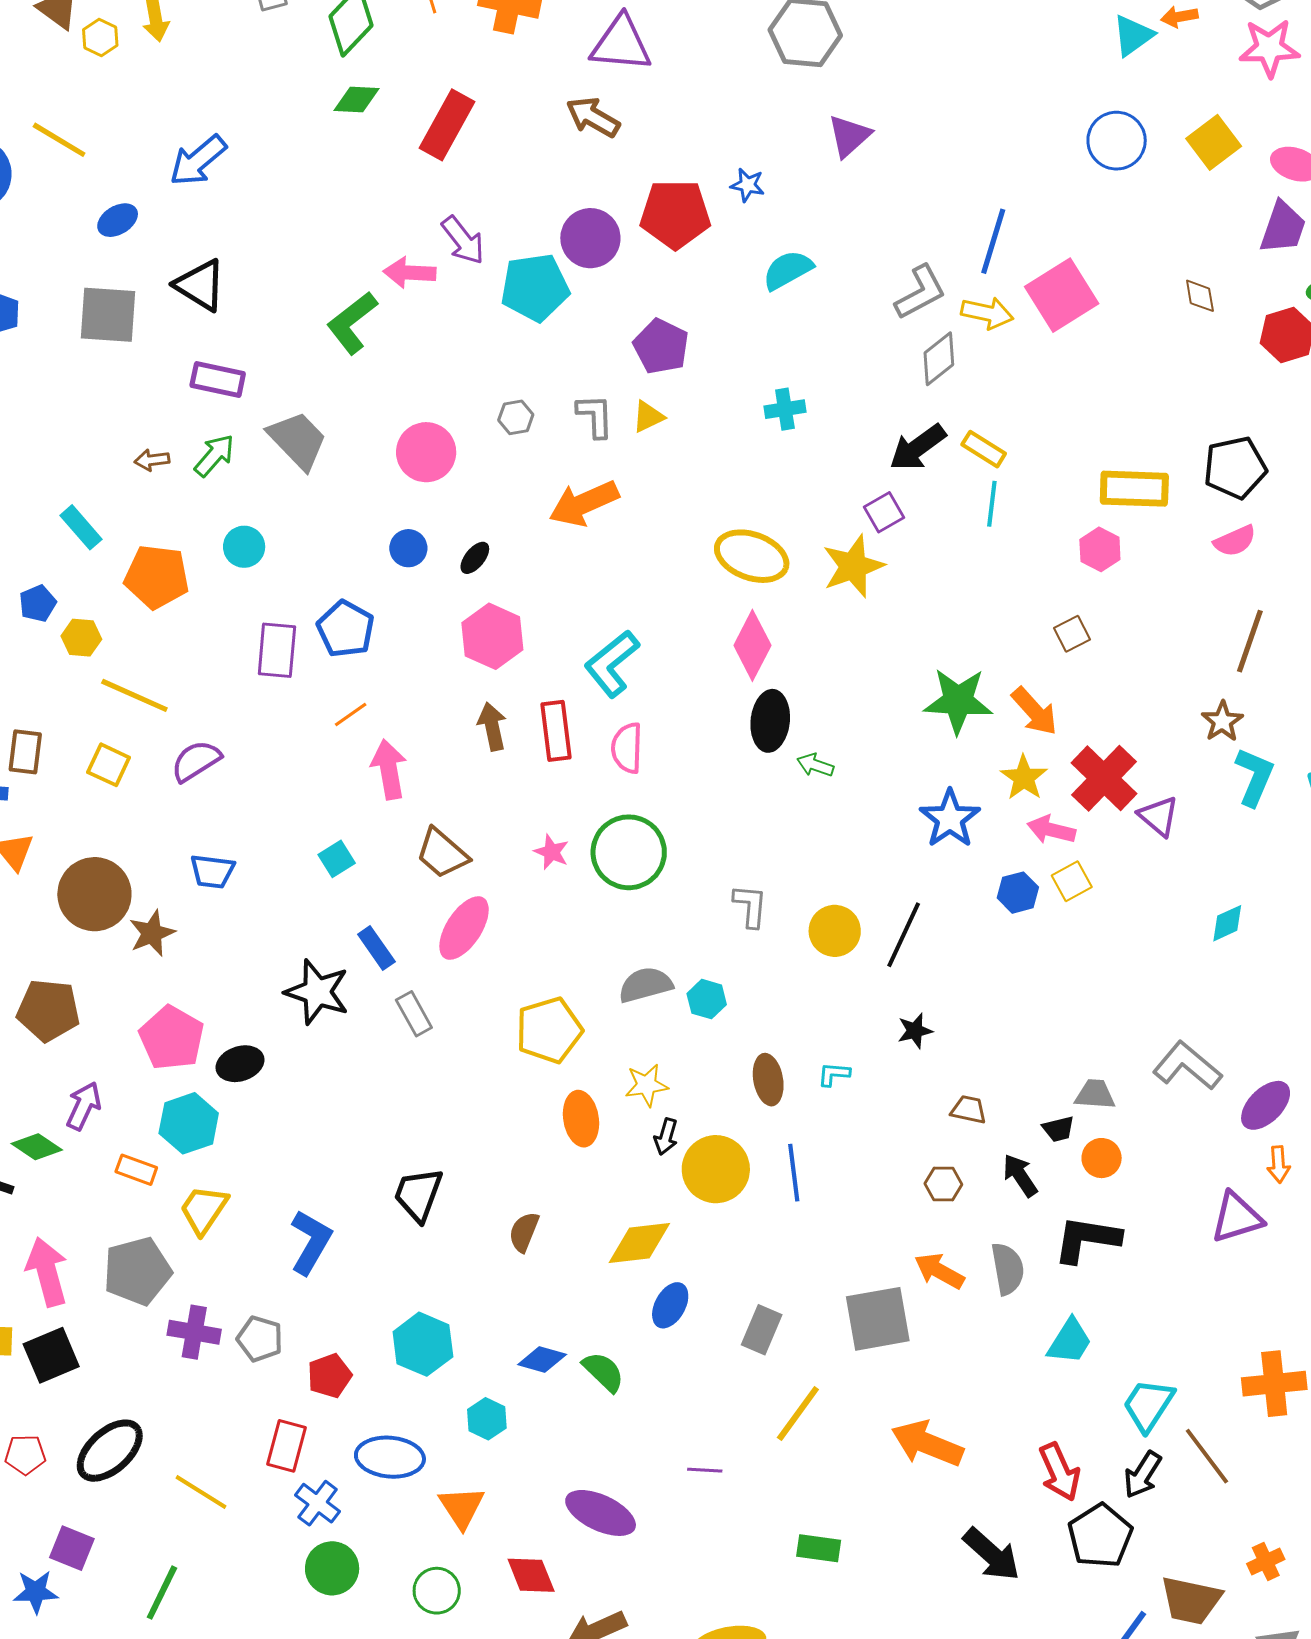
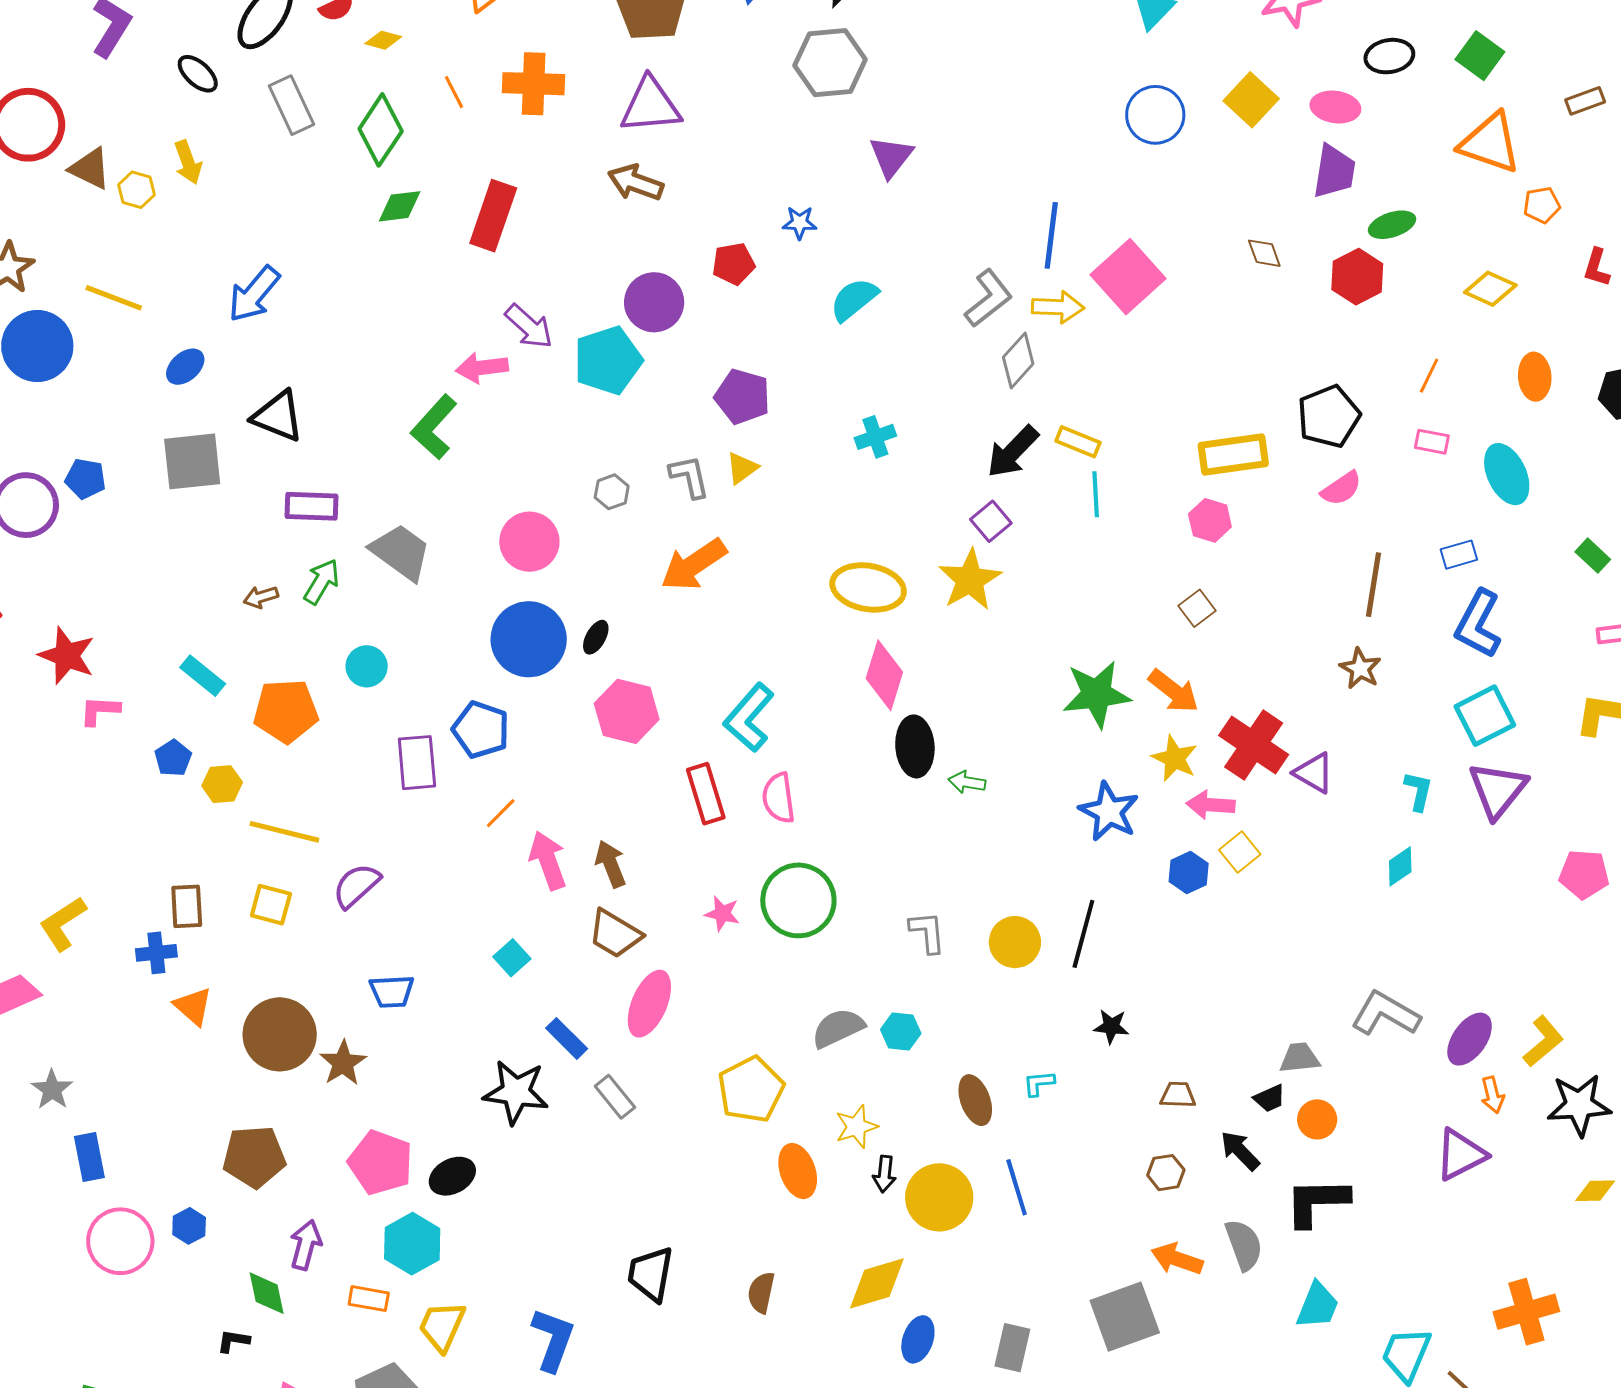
red pentagon: (675, 214) -> (734, 264), size x0.6
blue circle: (408, 548) -> (529, 639), size x2.0
brown arrow: (492, 726) -> (611, 864), moved
cyan L-shape: (1254, 777) -> (1418, 791), moved, size x0.7
black star: (915, 1031) -> (1111, 1026), turned 30
green diamond: (37, 1147) -> (267, 1293), turned 54

